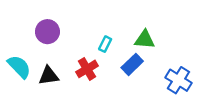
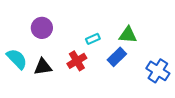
cyan rectangle: (105, 44) -> (93, 39), turned 40

